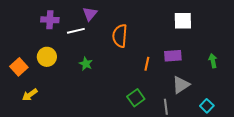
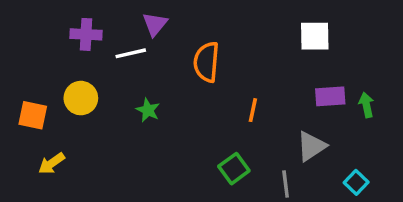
purple rectangle: (173, 56) -> (330, 96), moved
orange square: (19, 67) -> (33, 115), turned -36

